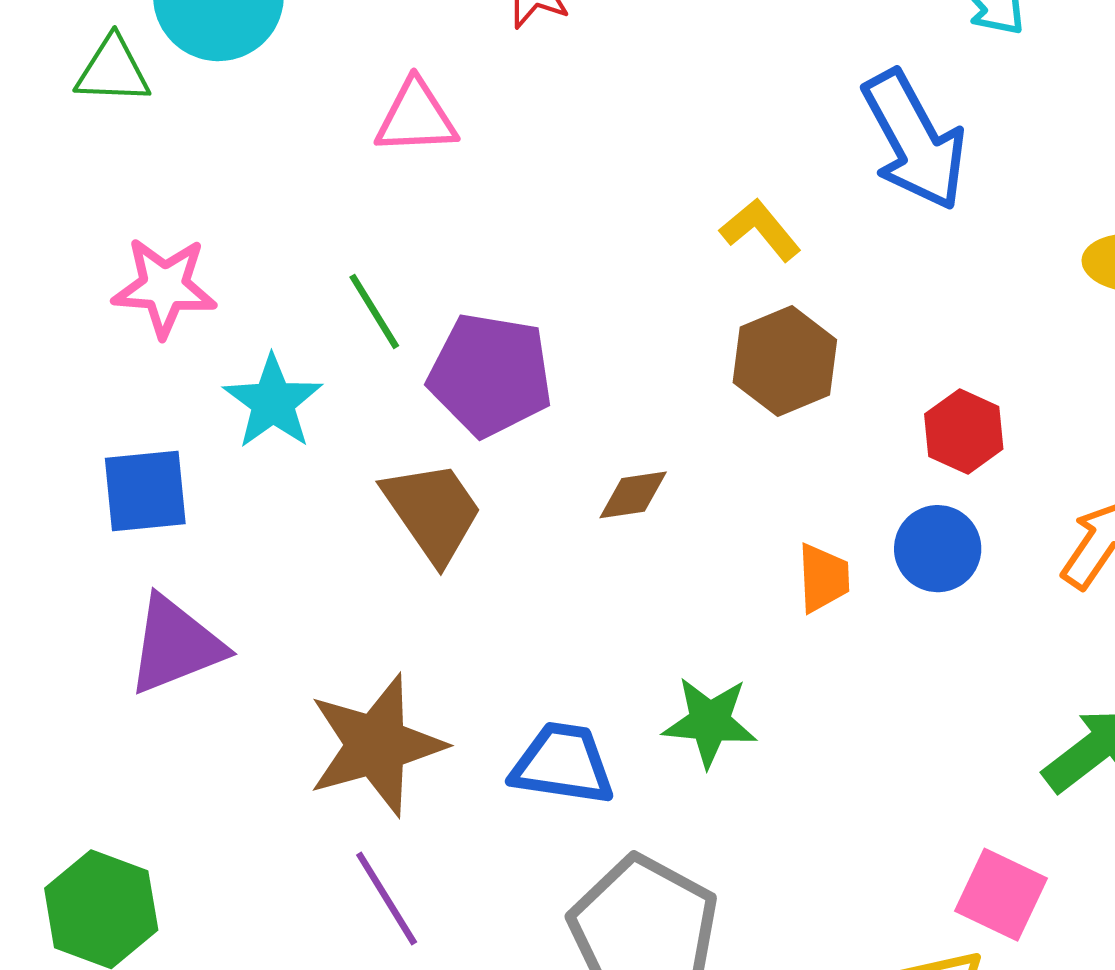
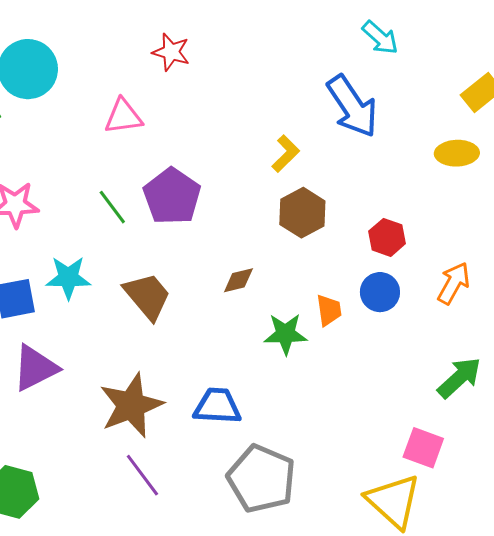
yellow L-shape: (760, 230) -> (286, 154), turned 90
purple pentagon: (490, 375) -> (172, 196), moved, turned 30
cyan star: (273, 402) -> (68, 278), moved, turned -30
green star: (710, 722) -> (286, 334), moved

